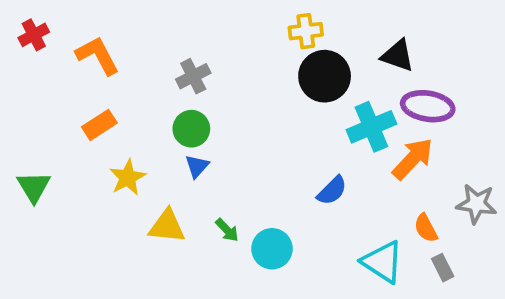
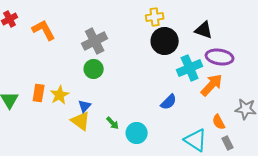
gray cross: (193, 76) -> (95, 41), size x1.4
orange rectangle: (99, 125) -> (39, 93), moved, turned -48
blue triangle: (197, 166) -> (85, 106), moved
yellow triangle: (167, 226) -> (81, 121), turned 30

